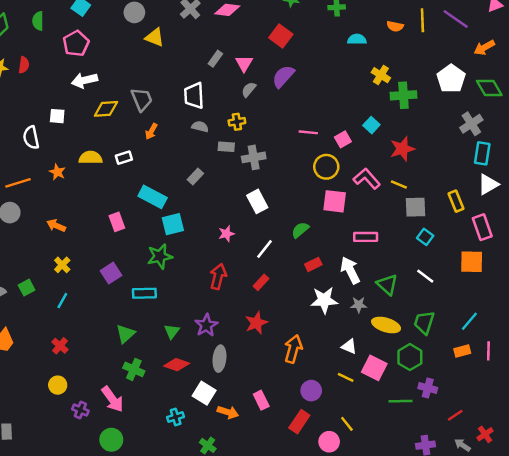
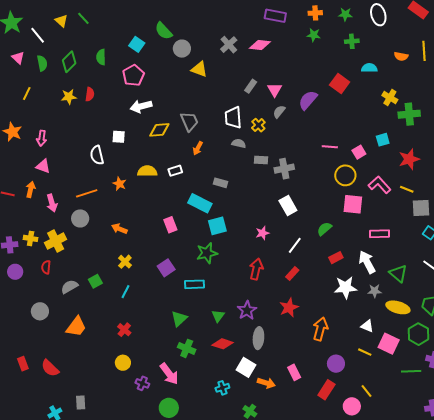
red square: (281, 36) -> (340, 83), moved
yellow cross: (237, 122) -> (258, 125), moved, turned -32
cyan square: (371, 125) -> (383, 140), turned 32
gray rectangle: (195, 177) -> (220, 183), moved, turned 64

